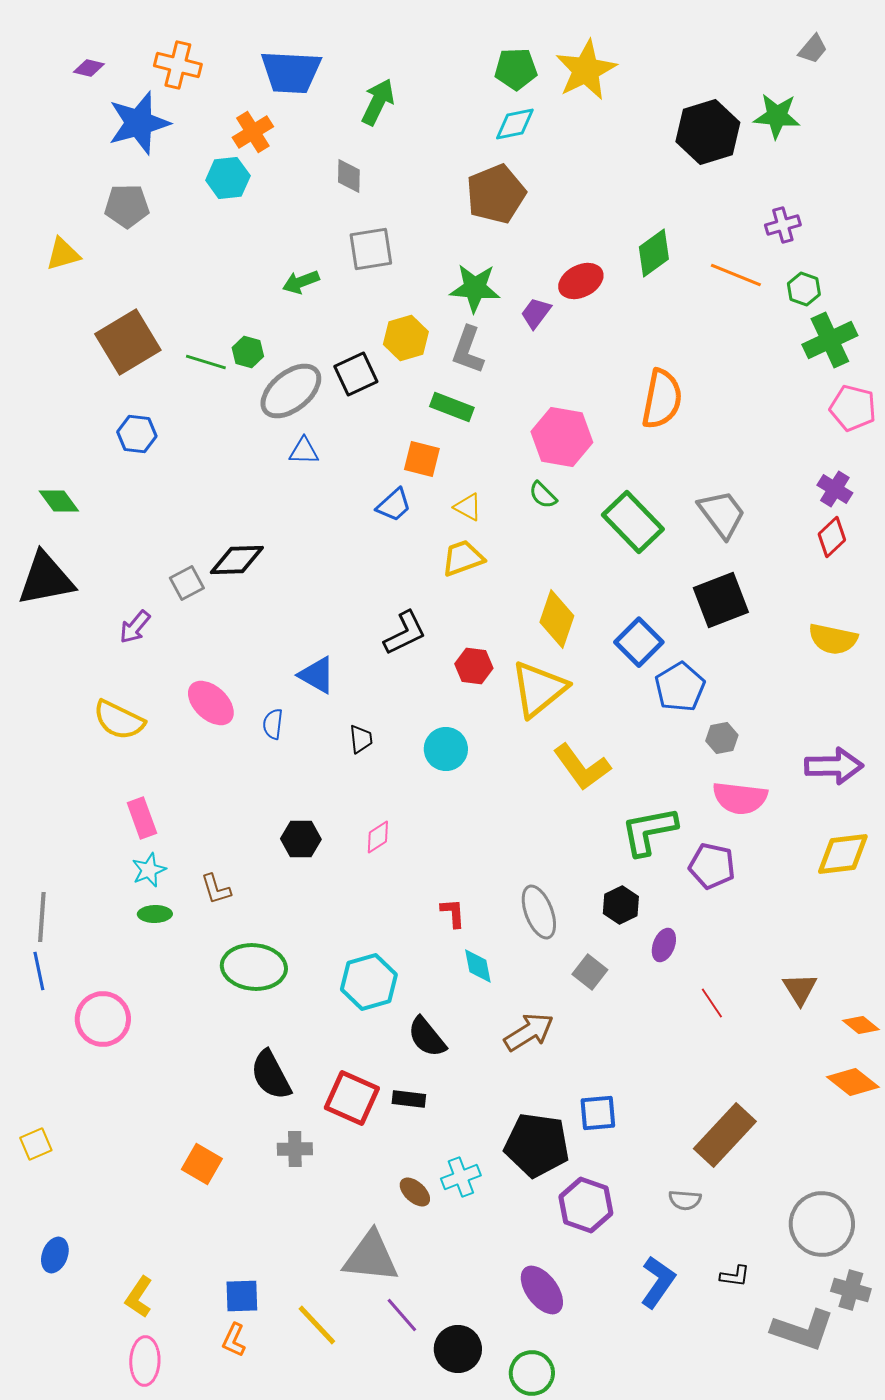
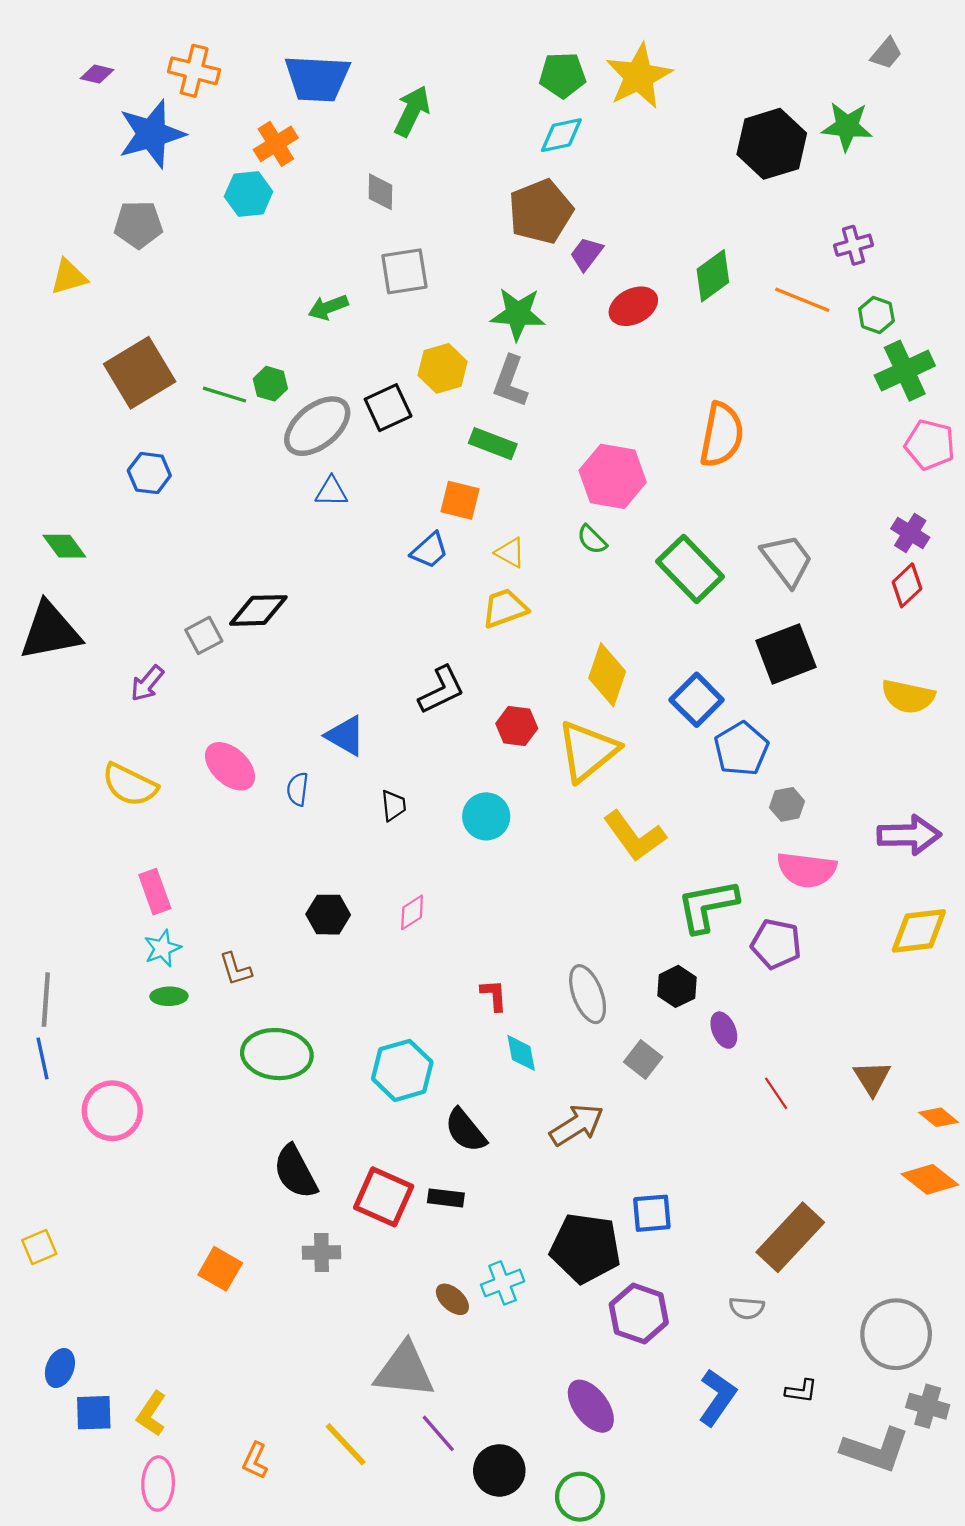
purple trapezoid: (536, 313) -> (586, 254), moved
purple ellipse: (664, 945) -> (724, 1030), turned -44
blue square: (242, 1296) -> (94, 1413), moved

